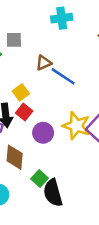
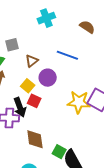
brown triangle: (44, 63) -> (32, 61), moved
blue line: (63, 76) -> (67, 55), moved
purple circle: (43, 133) -> (48, 78), moved

